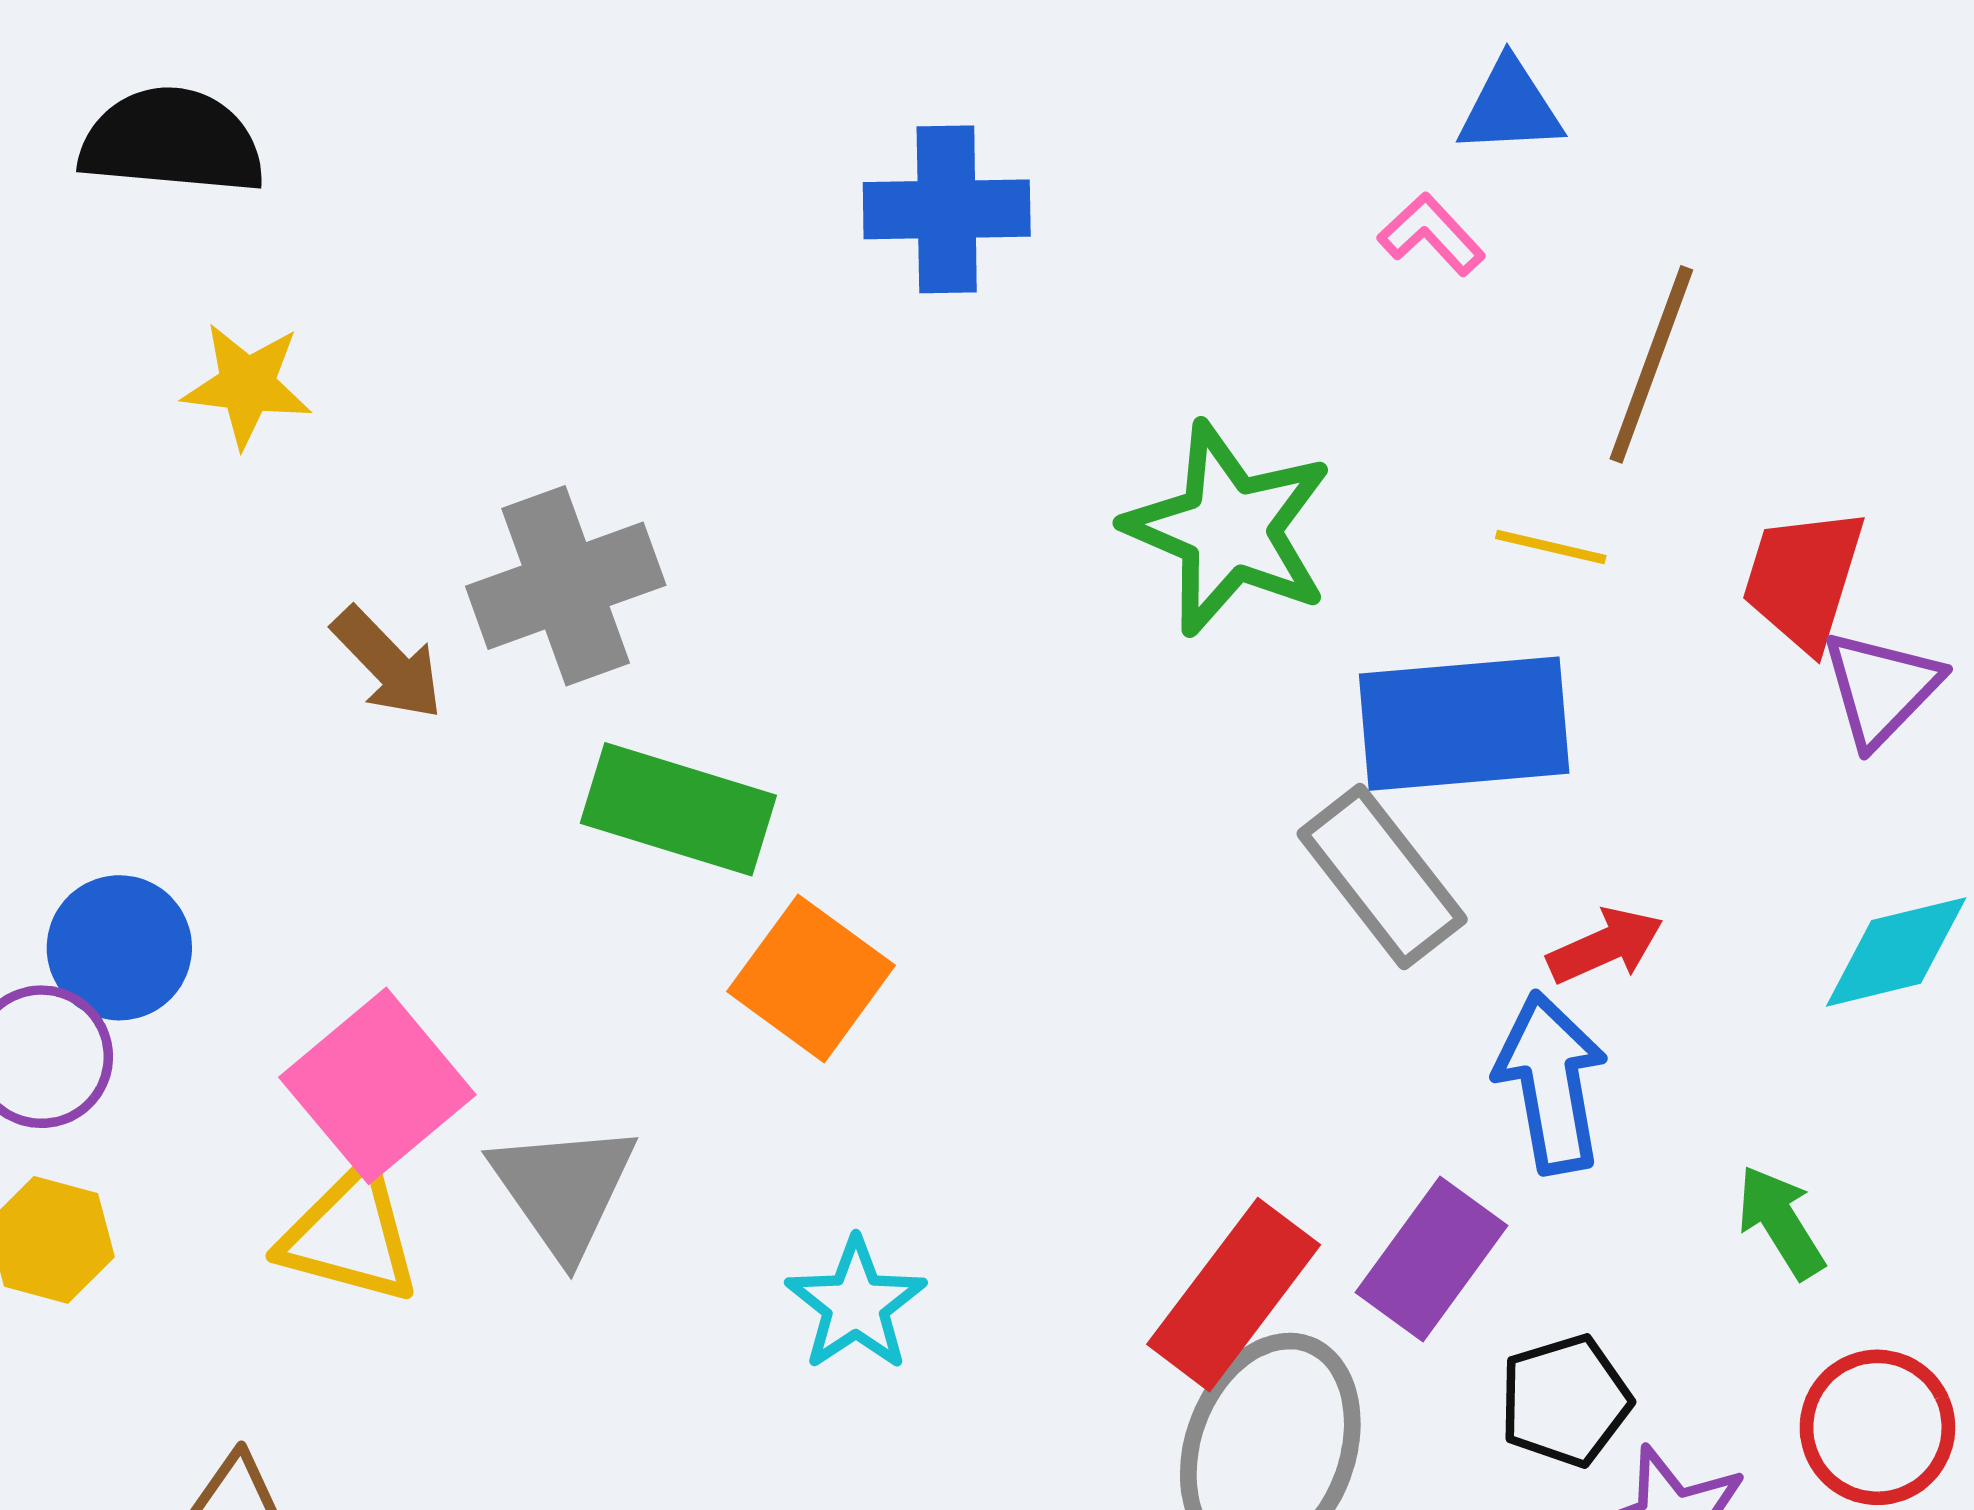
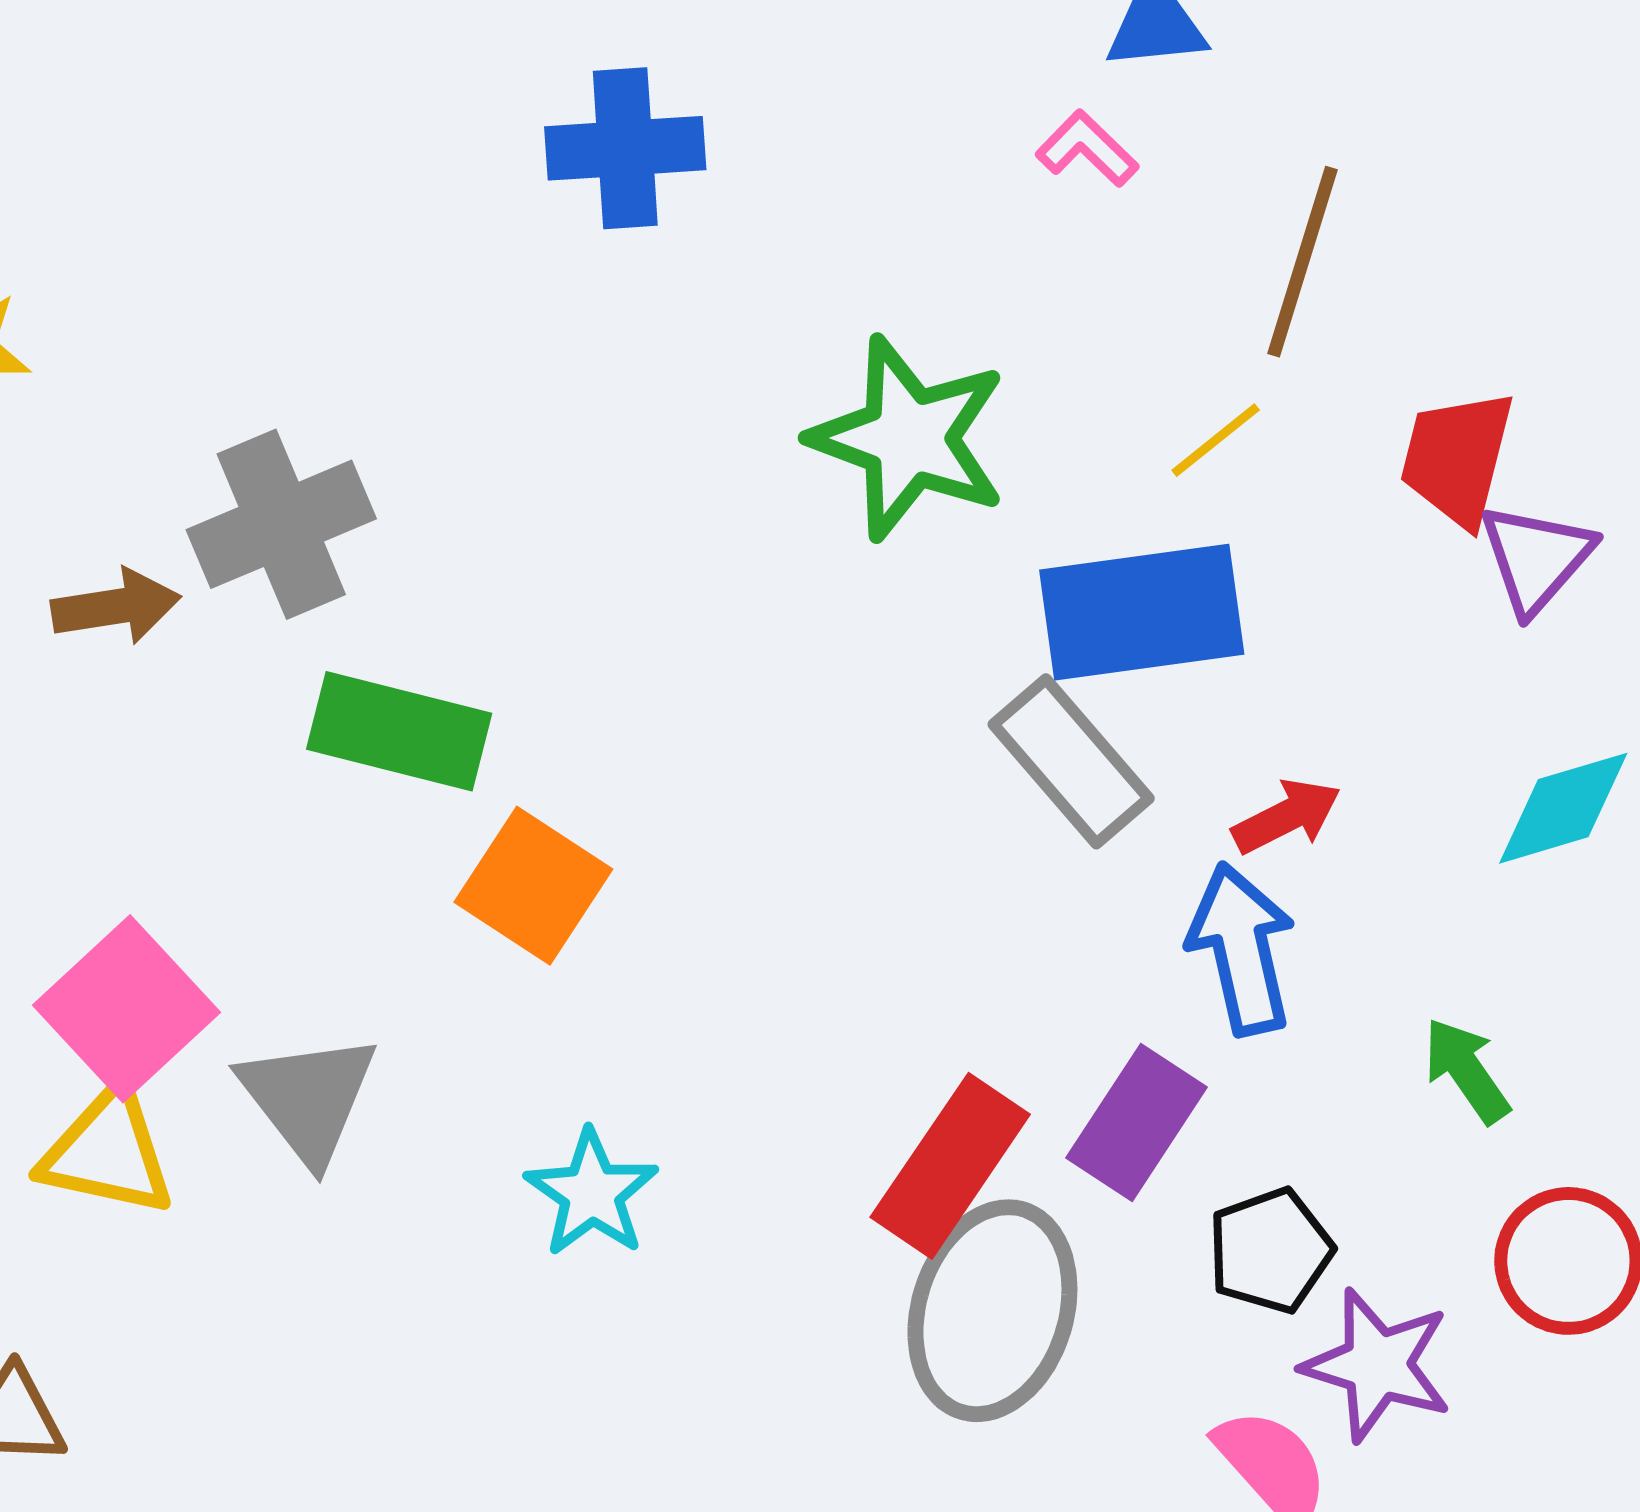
yellow line: (1551, 547) -> (1216, 440), turned -49
brown arrow: (388, 663) -> (116, 607), turned -52

